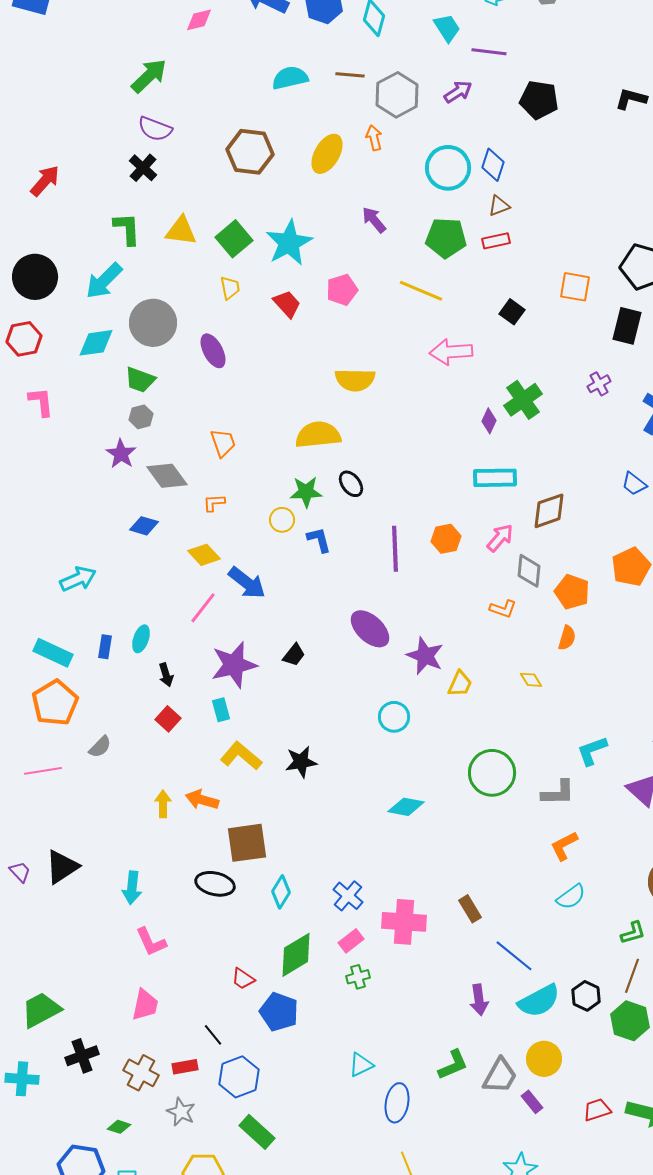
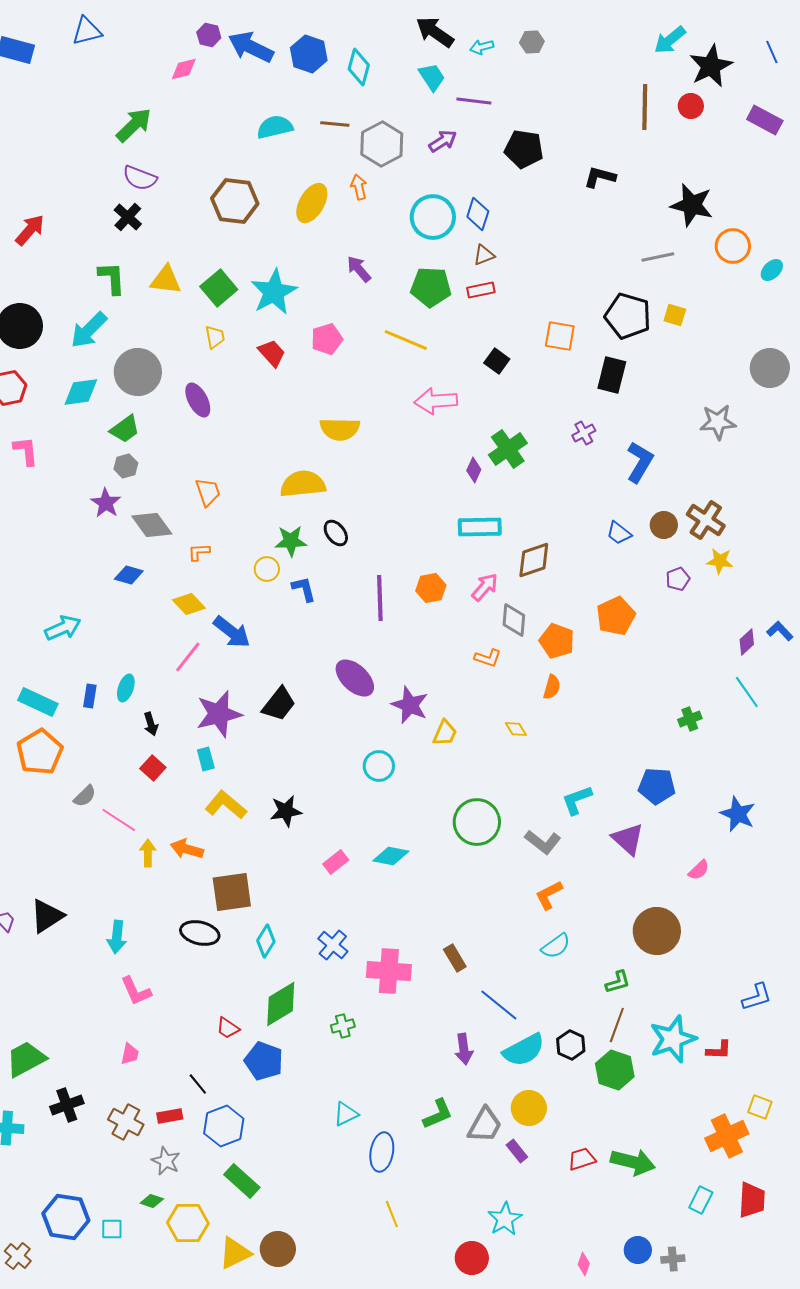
black L-shape: (631, 99) -> (600, 177), moved
green trapezoid: (140, 380) -> (125, 429), turned -56
black trapezoid: (294, 655) -> (279, 704), size x1.5
pink line: (43, 771) -> (119, 820), moved, turned 42
gray L-shape: (558, 793) -> (543, 842), turned 39
pink rectangle: (351, 941) -> (336, 862), moved
pink trapezoid: (145, 1005) -> (130, 1054), size x0.7
green diamond: (119, 1127) -> (152, 1201), moved

